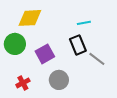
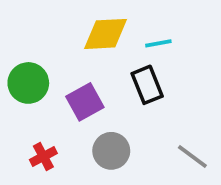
yellow diamond: (30, 18) -> (106, 34), moved
gray line: (97, 59) -> (192, 157), moved

